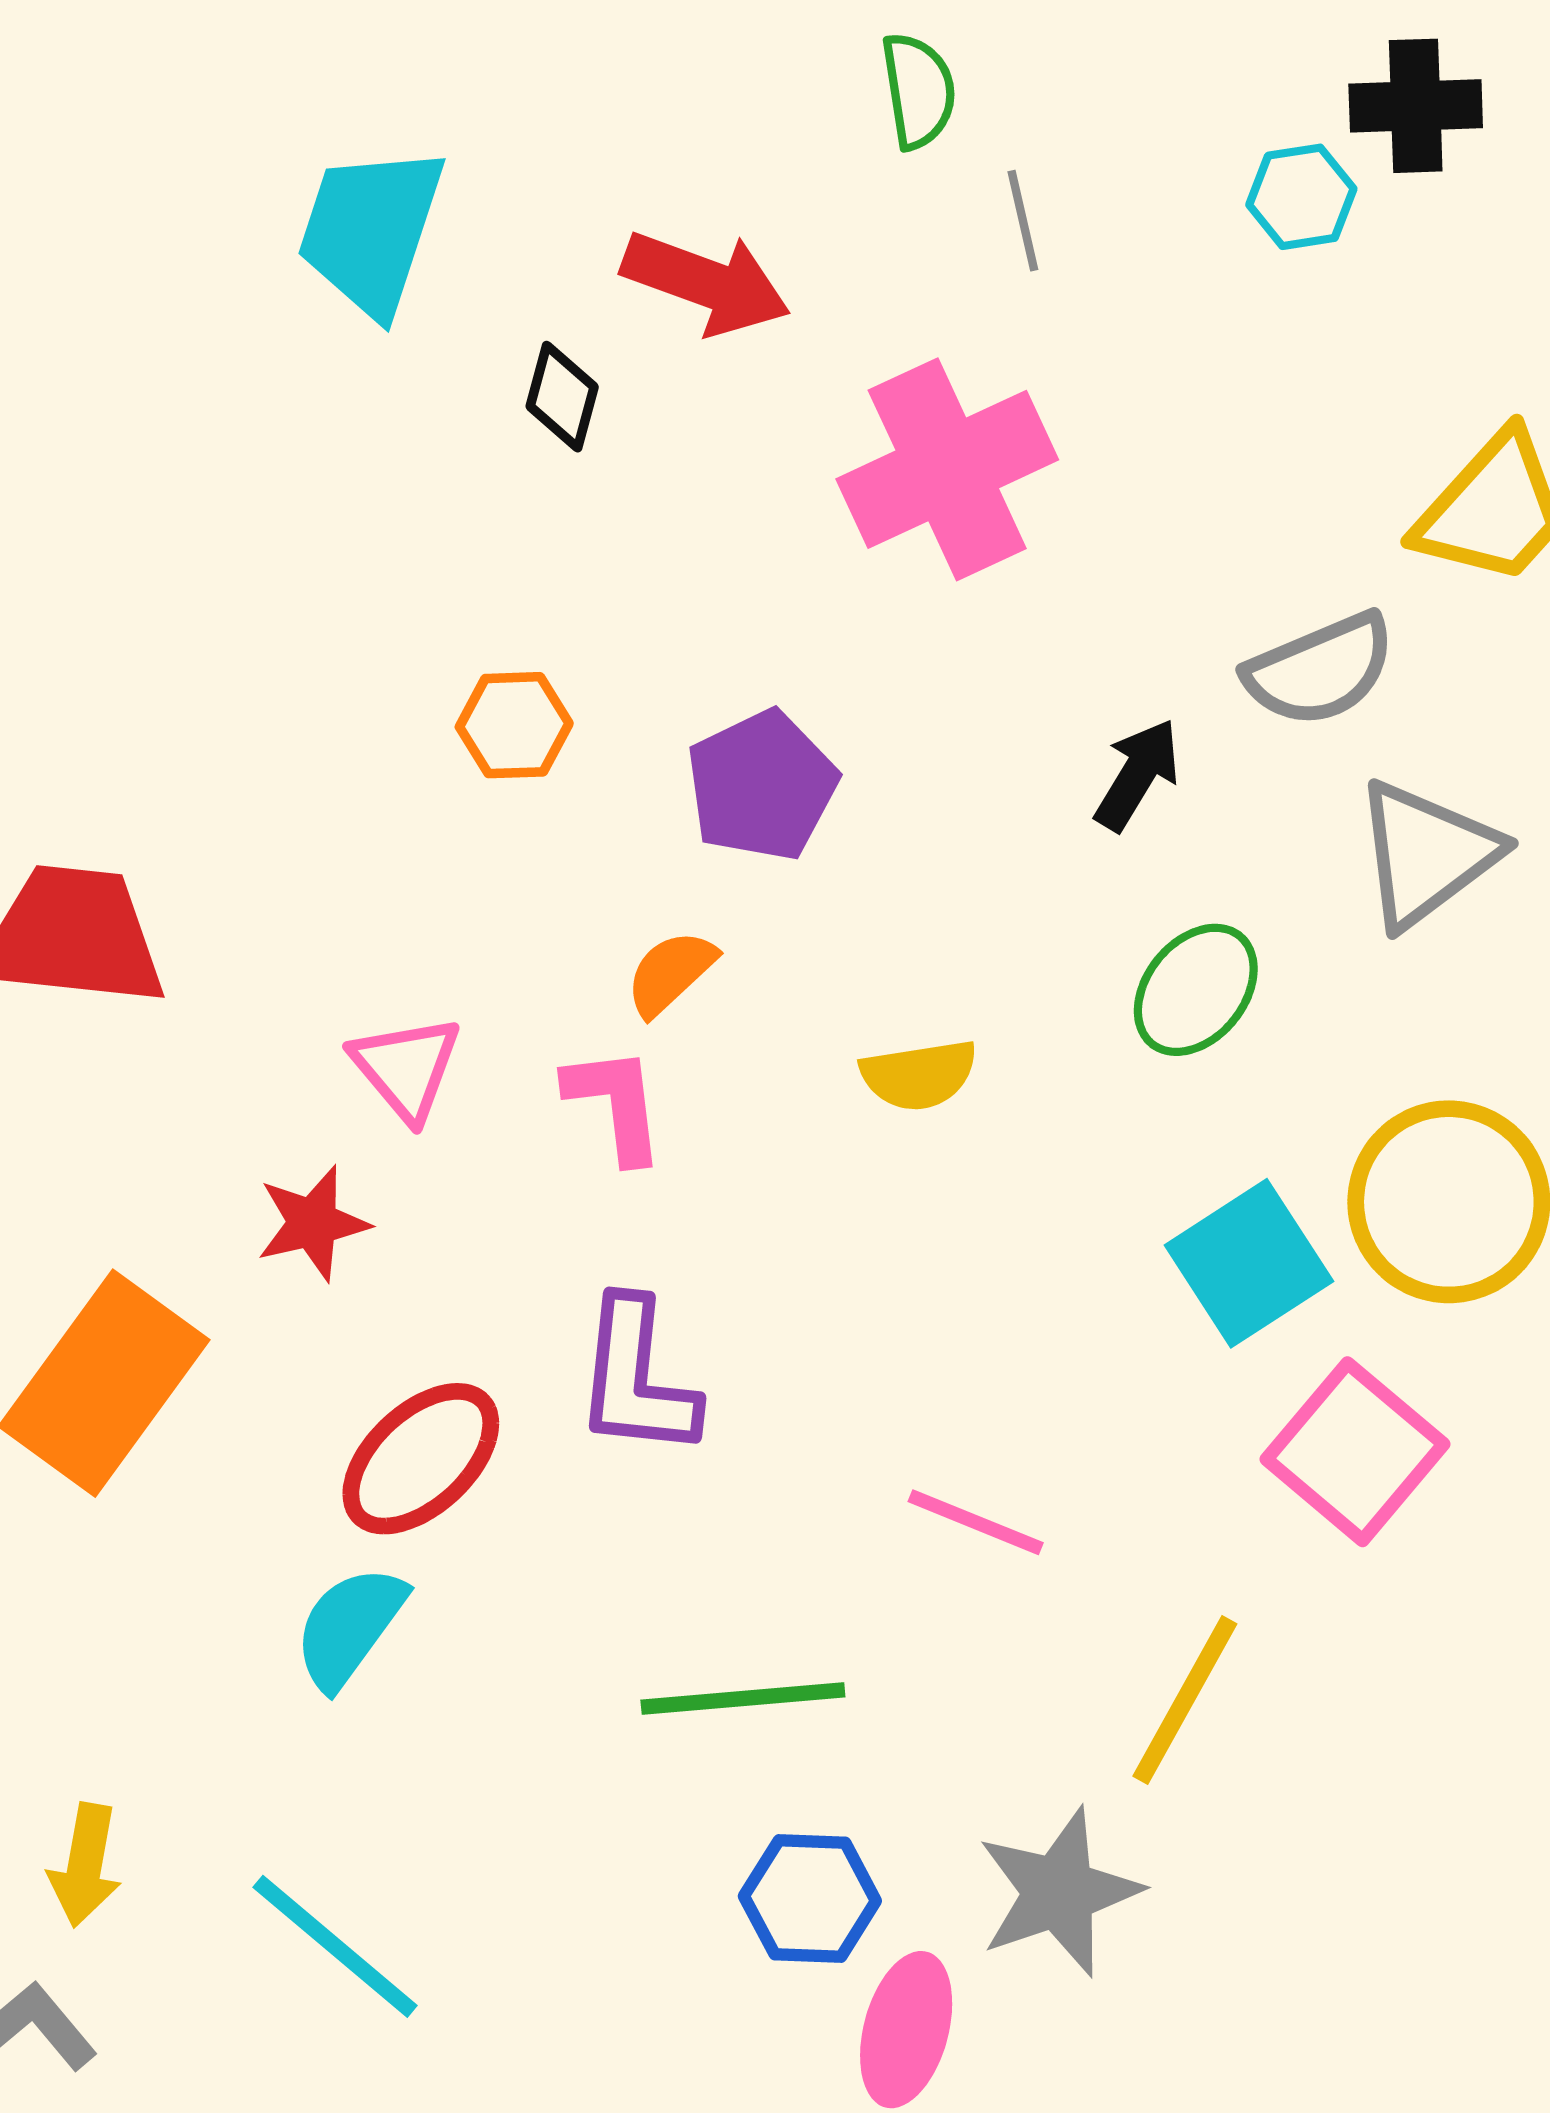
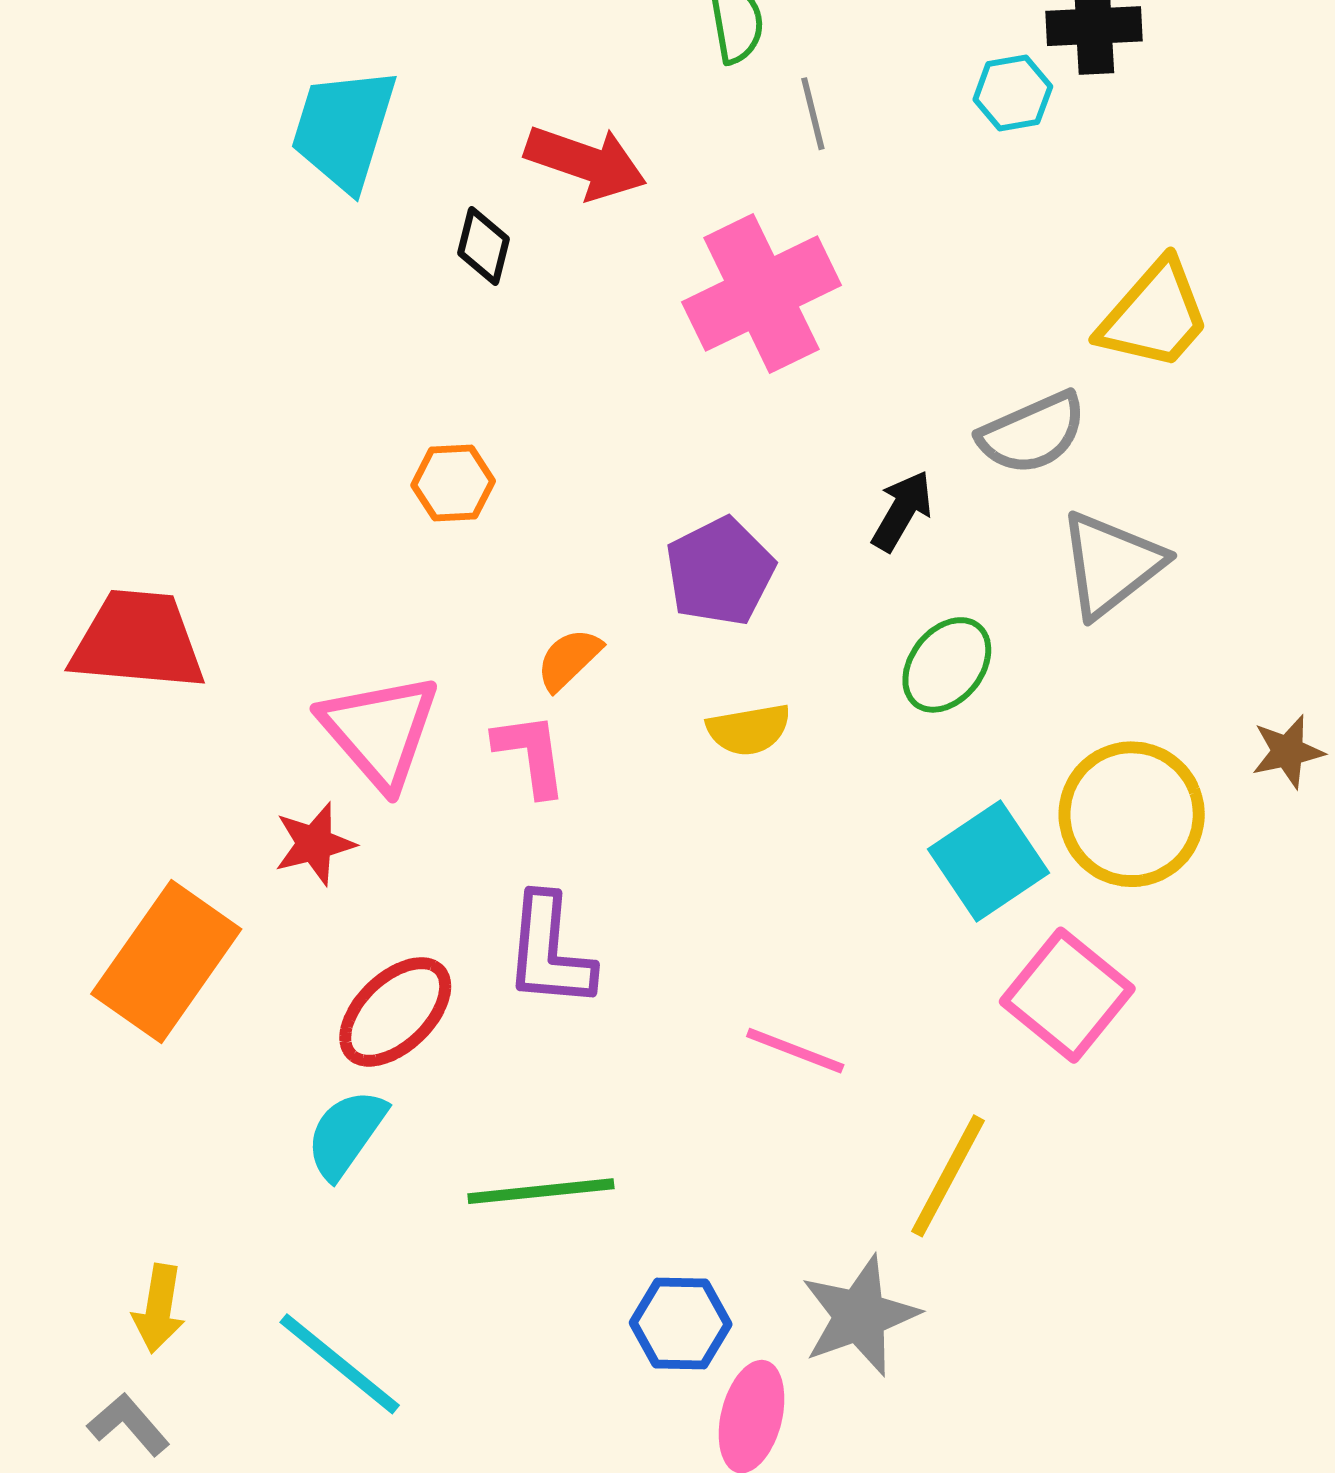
purple pentagon: (762, 786) -> (720, 572), moved
pink triangle: (406, 1068) -> (380, 731), size x1.5
green line: (743, 1698) -> (541, 1191), moved

